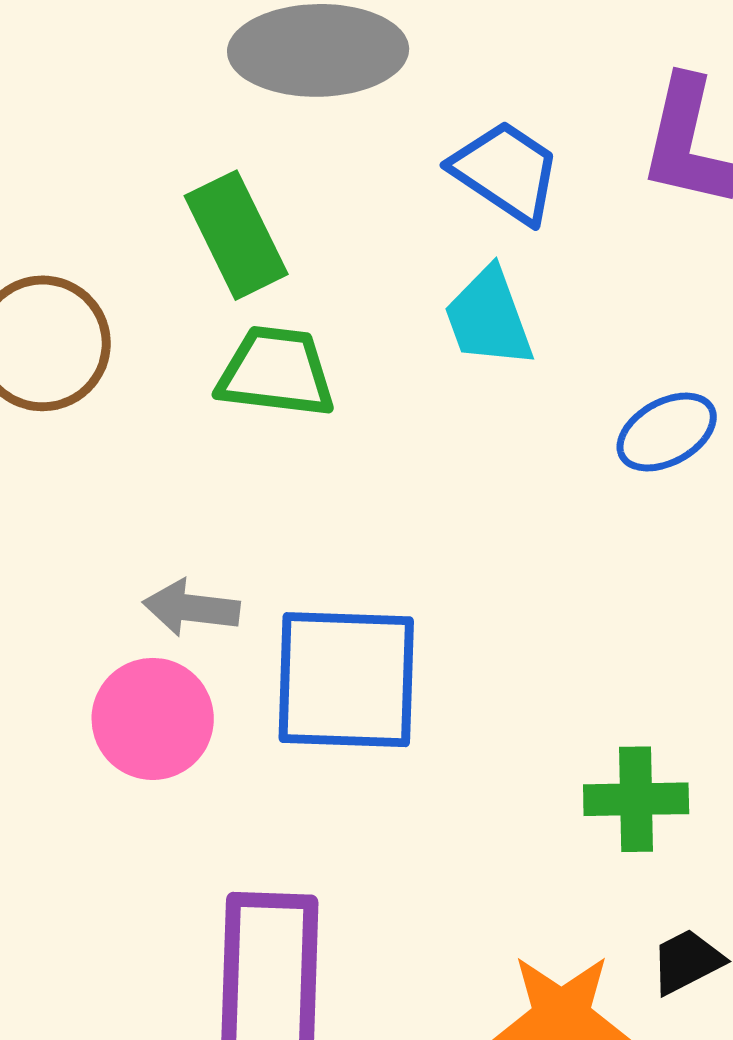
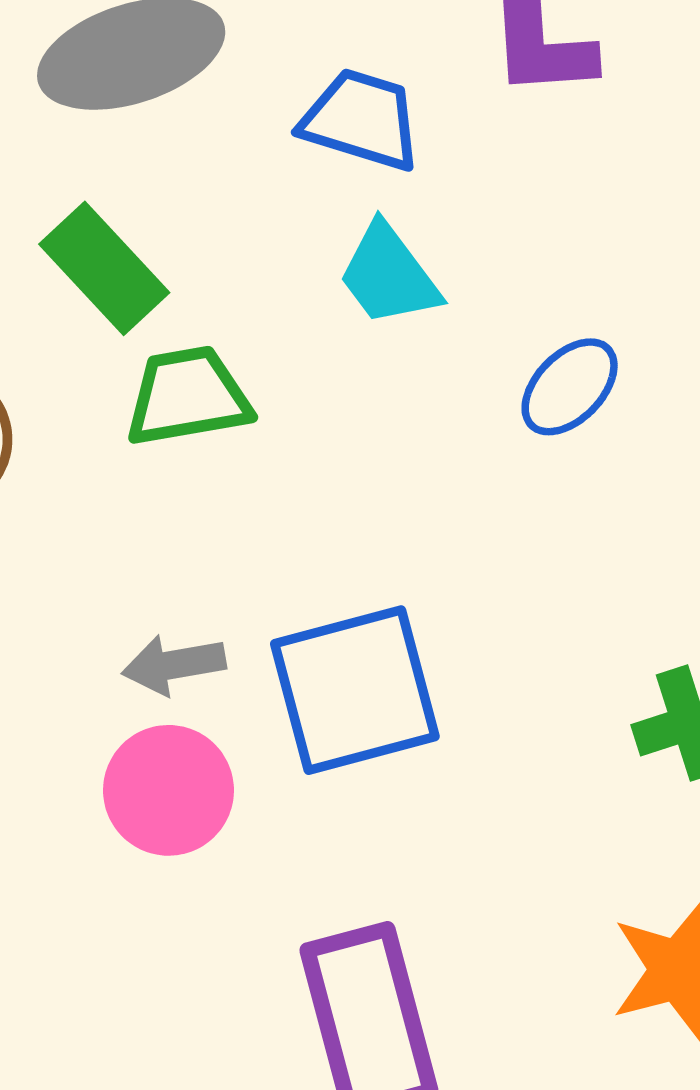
blue ellipse: (667, 432) -> (570, 387), moved

